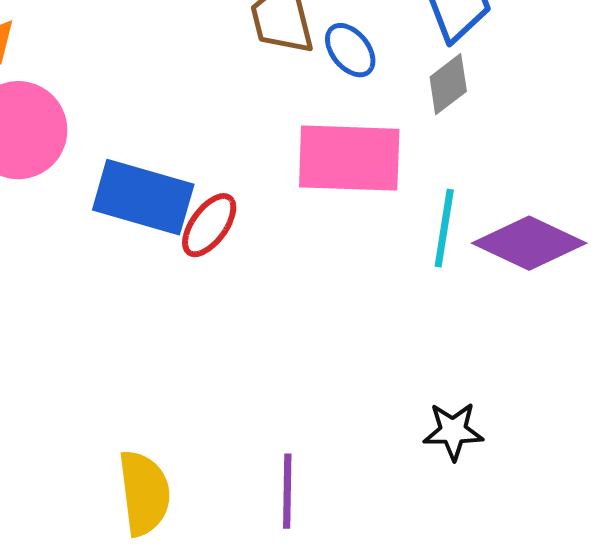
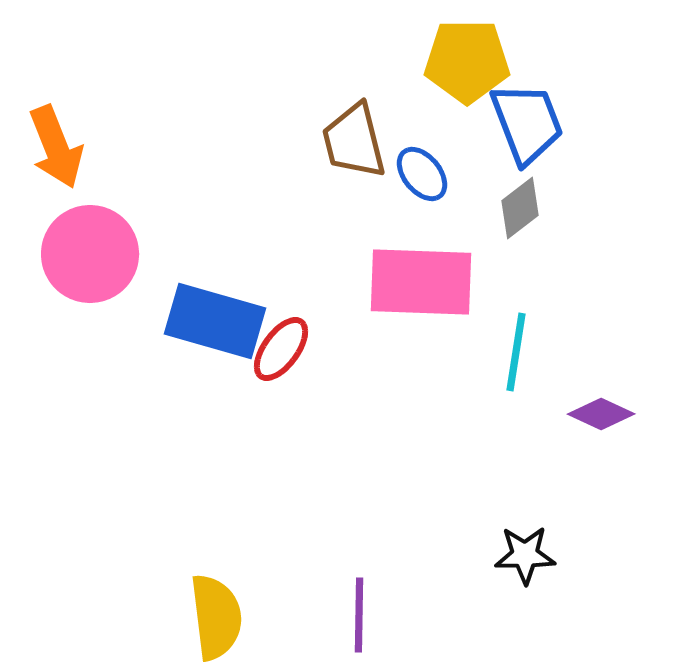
purple diamond: (529, 243) -> (601, 414), moved, size x0.6

